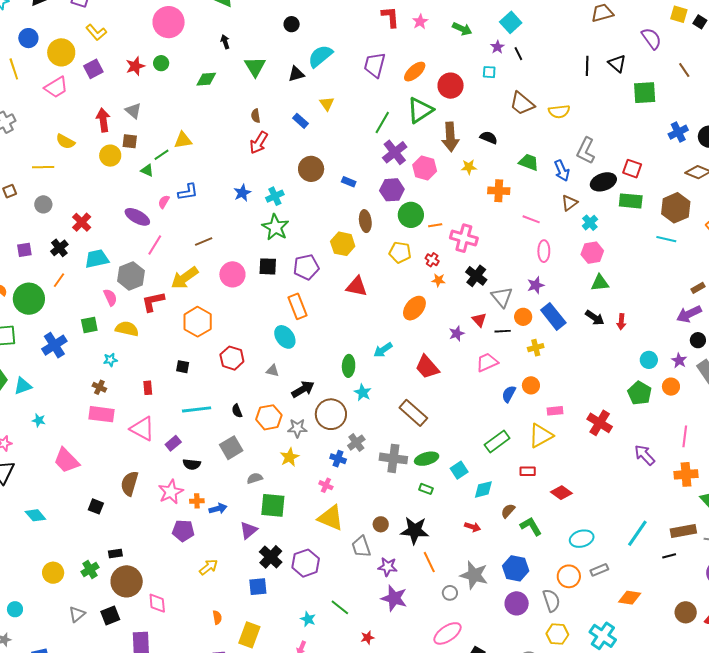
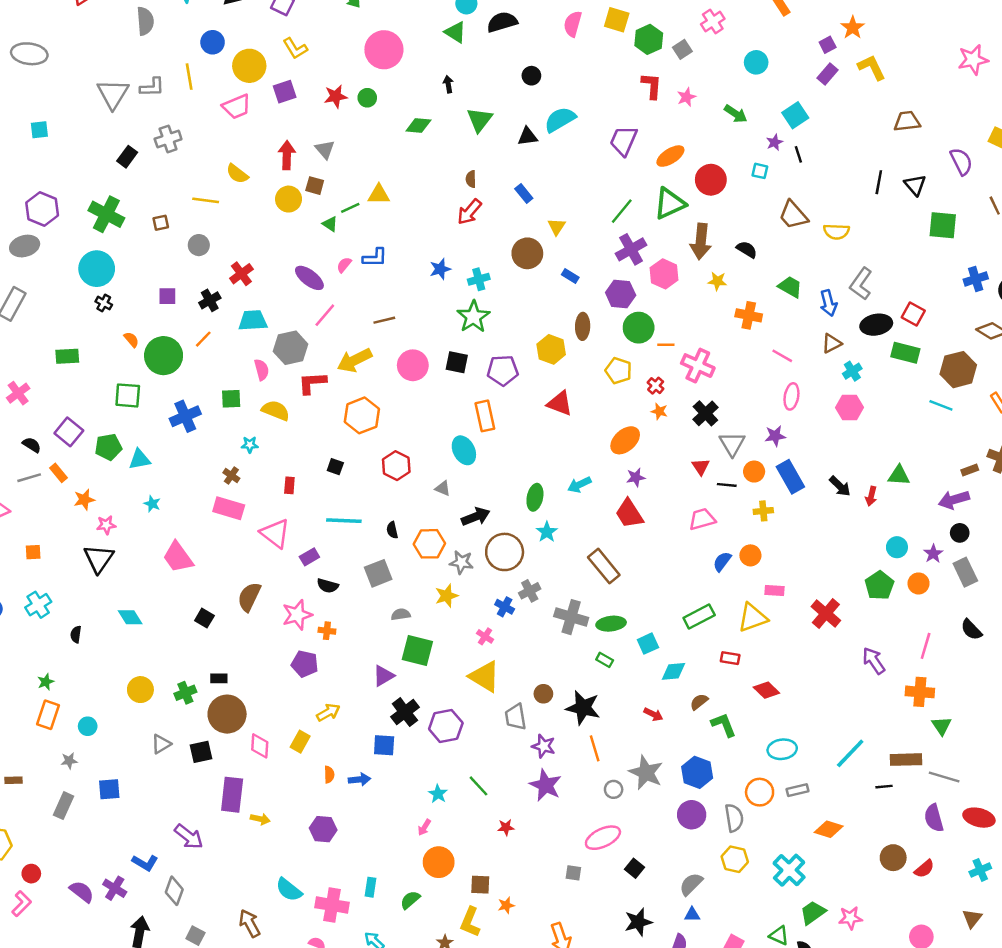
yellow triangle: (327, 104) -> (557, 227), moved
green triangle: (600, 283) -> (899, 475), moved
purple star: (457, 333) -> (636, 477), moved
blue arrow: (218, 509) -> (359, 780), moved
yellow rectangle: (249, 635) -> (300, 742), moved, size x0.7

